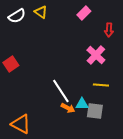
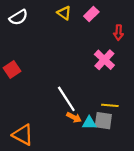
yellow triangle: (41, 12) -> (64, 13), moved
yellow line: (101, 85) -> (110, 105), moved
cyan triangle: (82, 104) -> (89, 123), moved

